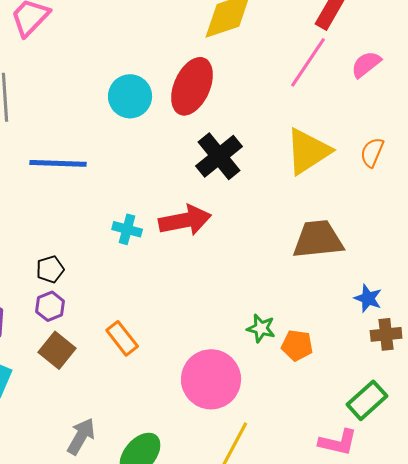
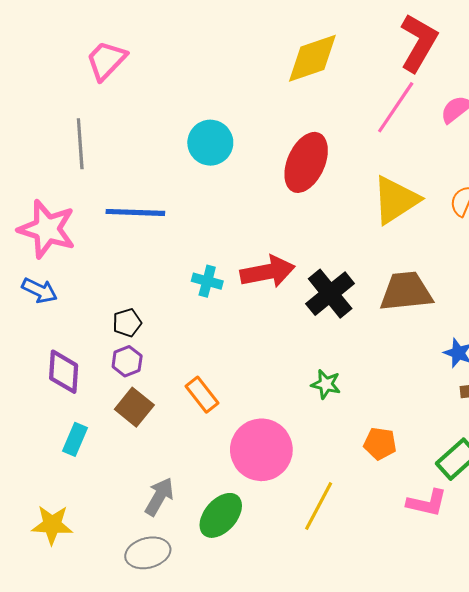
red ellipse: (192, 86) -> (306, 162), moved
black cross: (219, 156) -> (330, 294), moved
green star: (261, 328) -> (326, 384), moved
orange pentagon: (297, 345) -> (380, 444), moved
pink circle: (211, 379) -> (261, 450), moved

